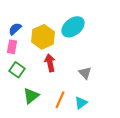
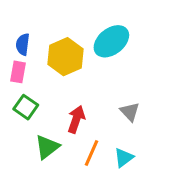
blue semicircle: (15, 29) -> (23, 44), turned -40
red arrow: (50, 63) -> (76, 119), moved, turned 30

